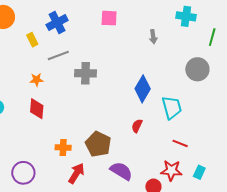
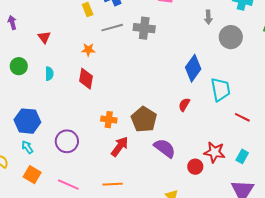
gray circle: (197, 69) -> (231, 37), moved
gray cross: (85, 73) -> (144, 28), moved
red line: (180, 143) -> (242, 117), moved

